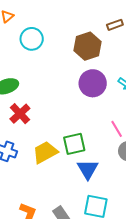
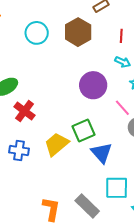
cyan circle: (32, 39) -> (37, 33), moved
purple circle: (93, 83) -> (93, 85), moved

